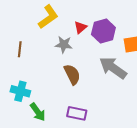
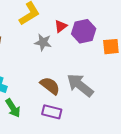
gray arrow: (113, 68) -> (80, 85), moved
brown semicircle: (72, 74) -> (50, 86), moved, turned -30

